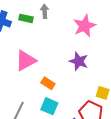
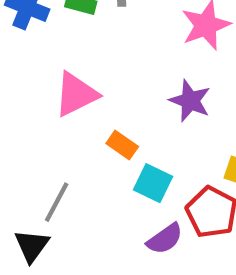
cyan square: (49, 106) -> (153, 183), moved

